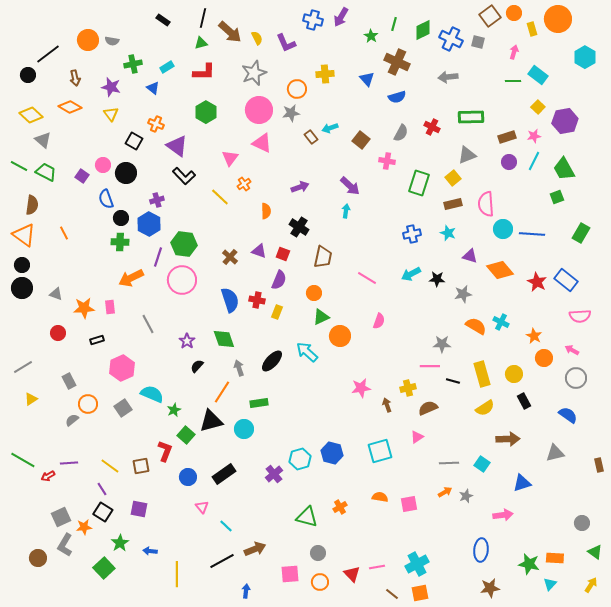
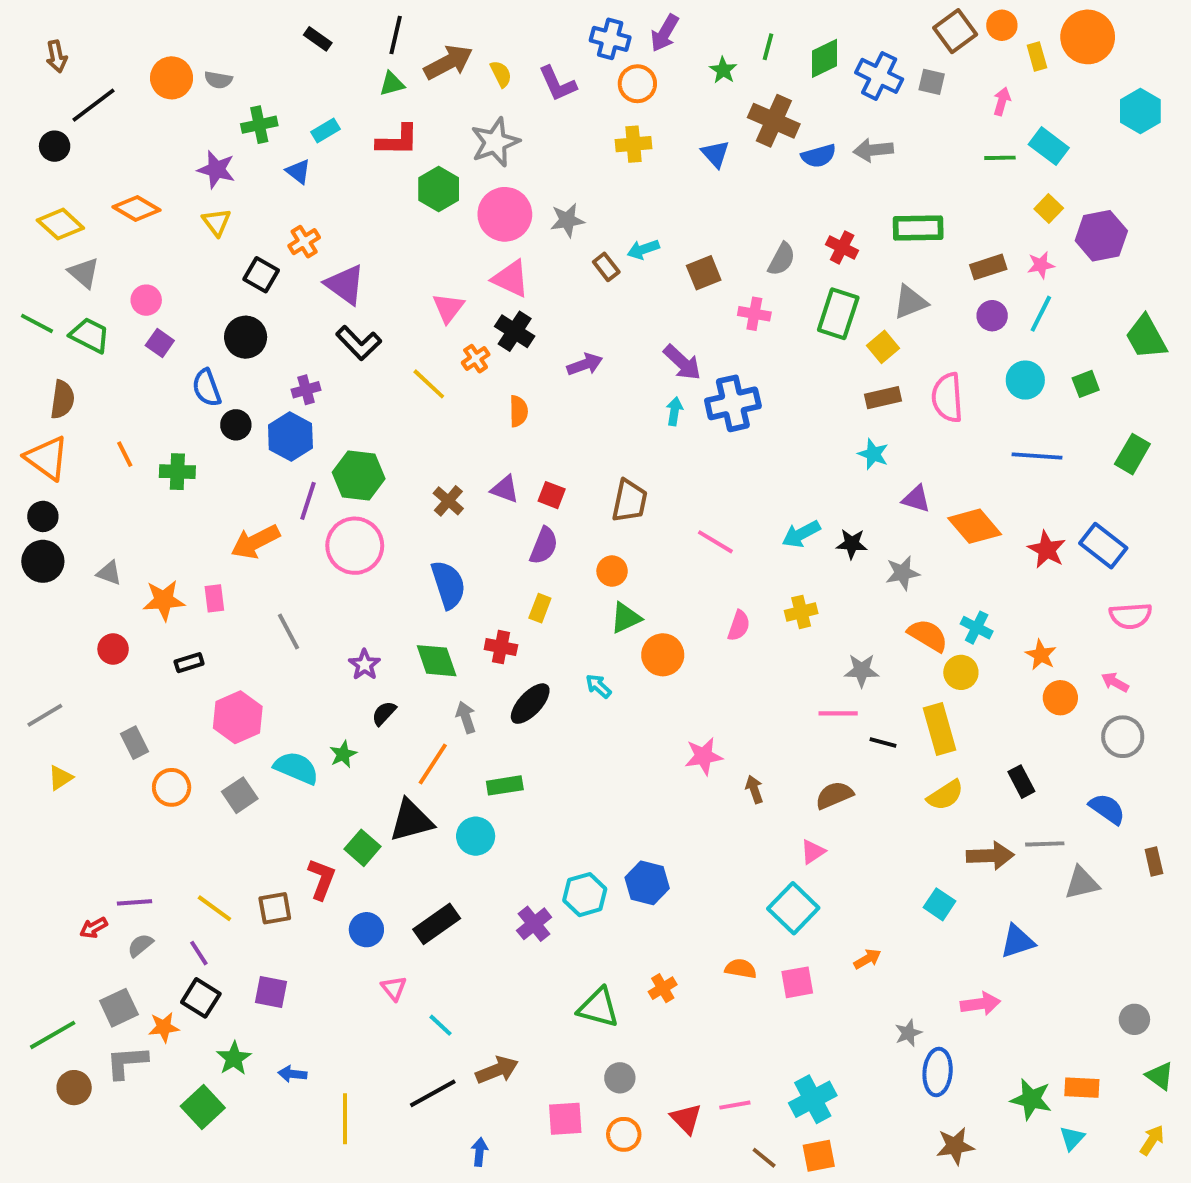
brown arrow: (230, 32) -> (448, 62), turned -70
brown arrow: (75, 78) -> (57, 56), moved
orange circle: (297, 89) -> (637, 84), moved
blue semicircle: (397, 97) -> (819, 156), moved
green hexagon: (206, 112) -> (439, 189), moved
orange cross: (156, 124) -> (304, 242), turned 35
brown square: (361, 140) -> (704, 273), turned 30
pink circle: (103, 165) -> (146, 300), moved
green trapezoid: (564, 169) -> (1146, 337), moved
green rectangle: (419, 183) -> (838, 314), moved
black cross: (299, 227) -> (515, 331), moved
cyan circle: (503, 229) -> (1025, 380), moved
blue cross: (412, 234) -> (733, 403), moved, size x1.5
green cross: (120, 242) -> (177, 472), moved
red cross: (257, 300) -> (501, 647), moved
cyan arrow: (307, 352) -> (598, 686), size x0.6
yellow circle: (514, 374) -> (961, 672), moved
yellow cross: (408, 388) -> (801, 612), moved
green star: (174, 410) -> (343, 754), moved
gray semicircle: (72, 420) -> (140, 945), moved
cyan square: (380, 451) -> (793, 908), moved, turned -30
green line: (23, 460) -> (53, 1035), moved, turned -60
gray line: (449, 463) -> (1045, 844), moved
brown rectangle: (599, 465) -> (1154, 861), moved
gray star: (466, 496) -> (908, 1033), moved
gray L-shape: (65, 545) -> (127, 1062), turned 55

